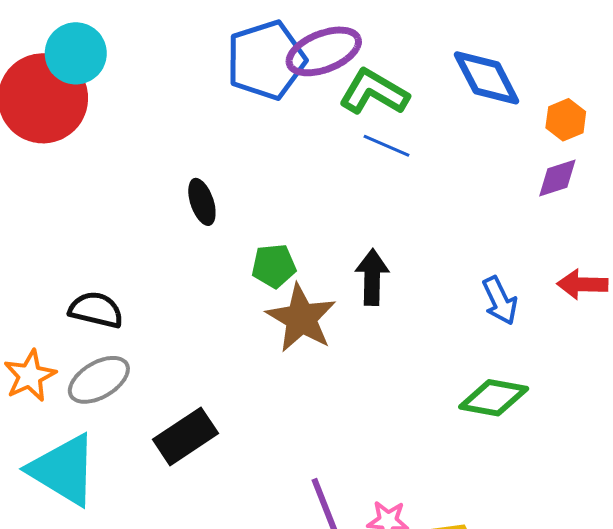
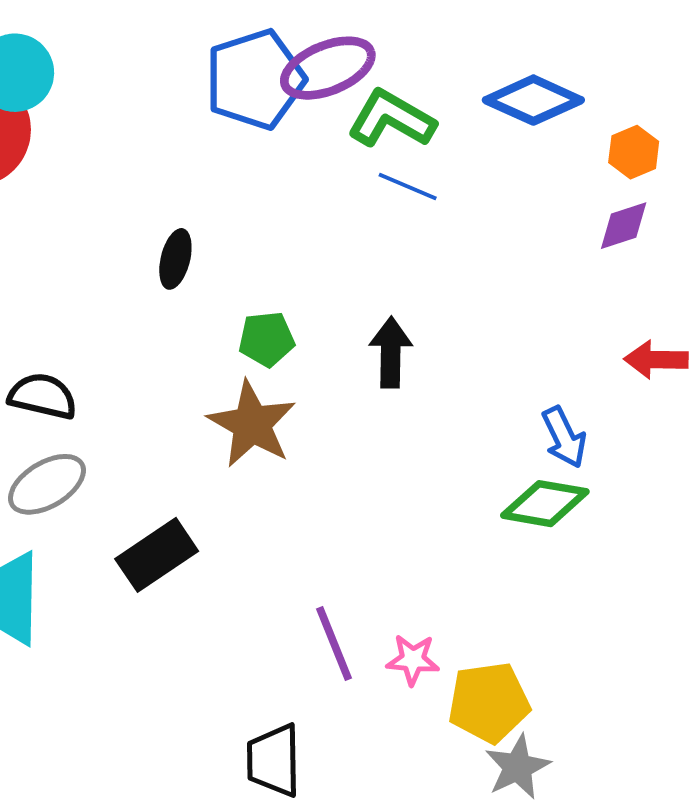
blue diamond: (487, 78) -> (533, 100), turned -38
black ellipse: (202, 202) -> (175, 259), turned 33
blue arrow: (500, 301) -> (564, 437), moved
brown star: (301, 318) -> (252, 424), moved

